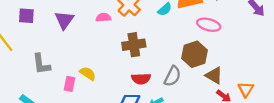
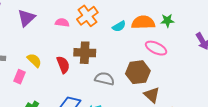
yellow semicircle: (88, 74) -> (34, 60), moved
gray semicircle: (173, 76) -> (105, 79), moved, turned -114
red semicircle: (141, 79) -> (63, 65), moved, turned -120

